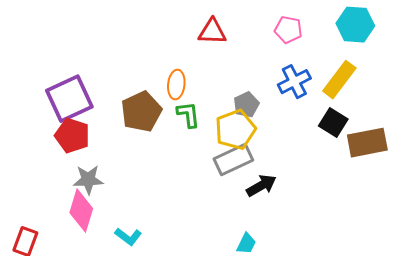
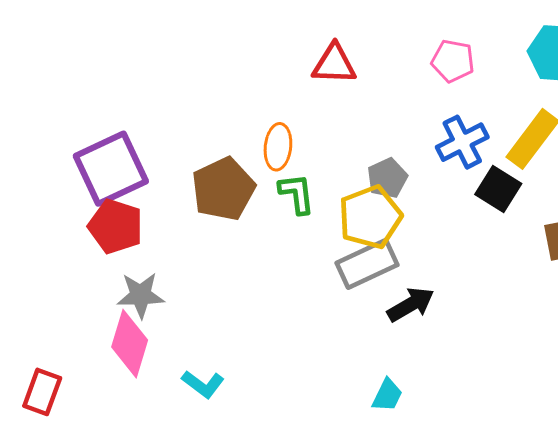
black square: (333, 123) -> (498, 189), moved

